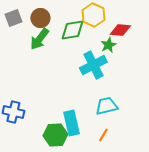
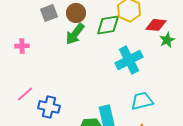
green star: (108, 45) -> (167, 40), moved

